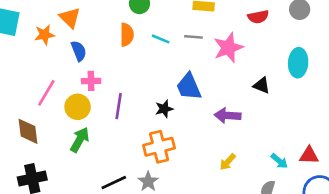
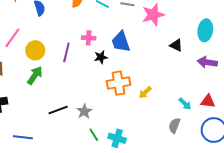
pink cross: (91, 81) -> (89, 38), moved
purple arrow: (227, 115) -> (207, 62), moved
orange cross: (159, 147) -> (119, 83), moved
yellow arrow: (228, 162) -> (145, 92), moved

